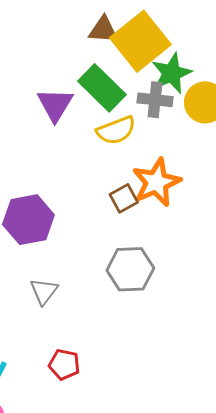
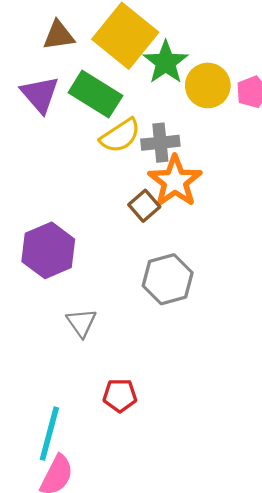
brown triangle: (103, 30) -> (59, 35), moved
gray cross: (155, 100) -> (160, 143), moved
purple triangle: (55, 105) -> (40, 94), moved

